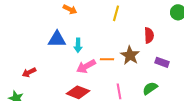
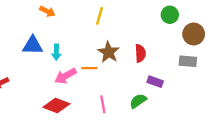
red semicircle: (149, 35) -> (140, 53), moved
brown star: (130, 55) -> (109, 52), moved
purple rectangle: (162, 62) -> (155, 82), moved

